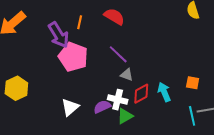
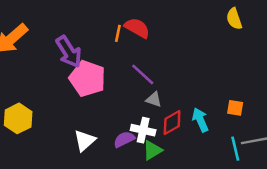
orange line: (80, 22) -> (118, 33), moved

